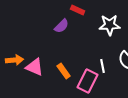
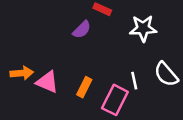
orange rectangle: (64, 71) -> (84, 87), turned 63

